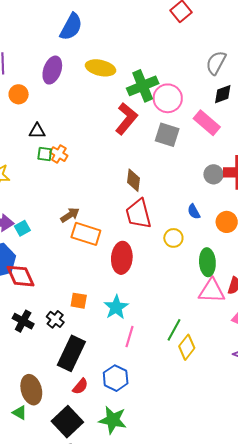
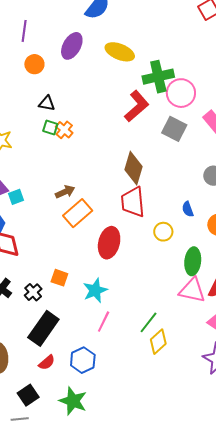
brown diamond: (133, 180) -> (134, 168), size x1.4
orange rectangle: (86, 234) -> (78, 213), turned -68
black square: (67, 422) -> (28, 395), size x0.7

